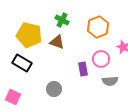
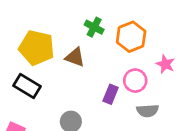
green cross: (62, 20) -> (94, 27), moved
purple rectangle: (83, 69) -> (111, 94), turned 32

